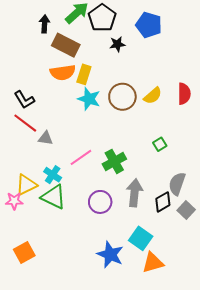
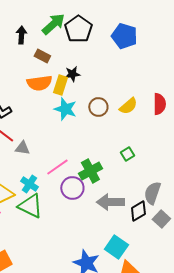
black star: (117, 44) -> (72, 74), moved
brown rectangle: (66, 45) -> (42, 56), size x0.6
brown circle: (122, 97) -> (98, 107), size x0.7
green square: (160, 144) -> (127, 154), moved
gray arrow: (135, 193) -> (110, 202), turned -96
purple circle: (100, 202) -> (72, 188), moved

